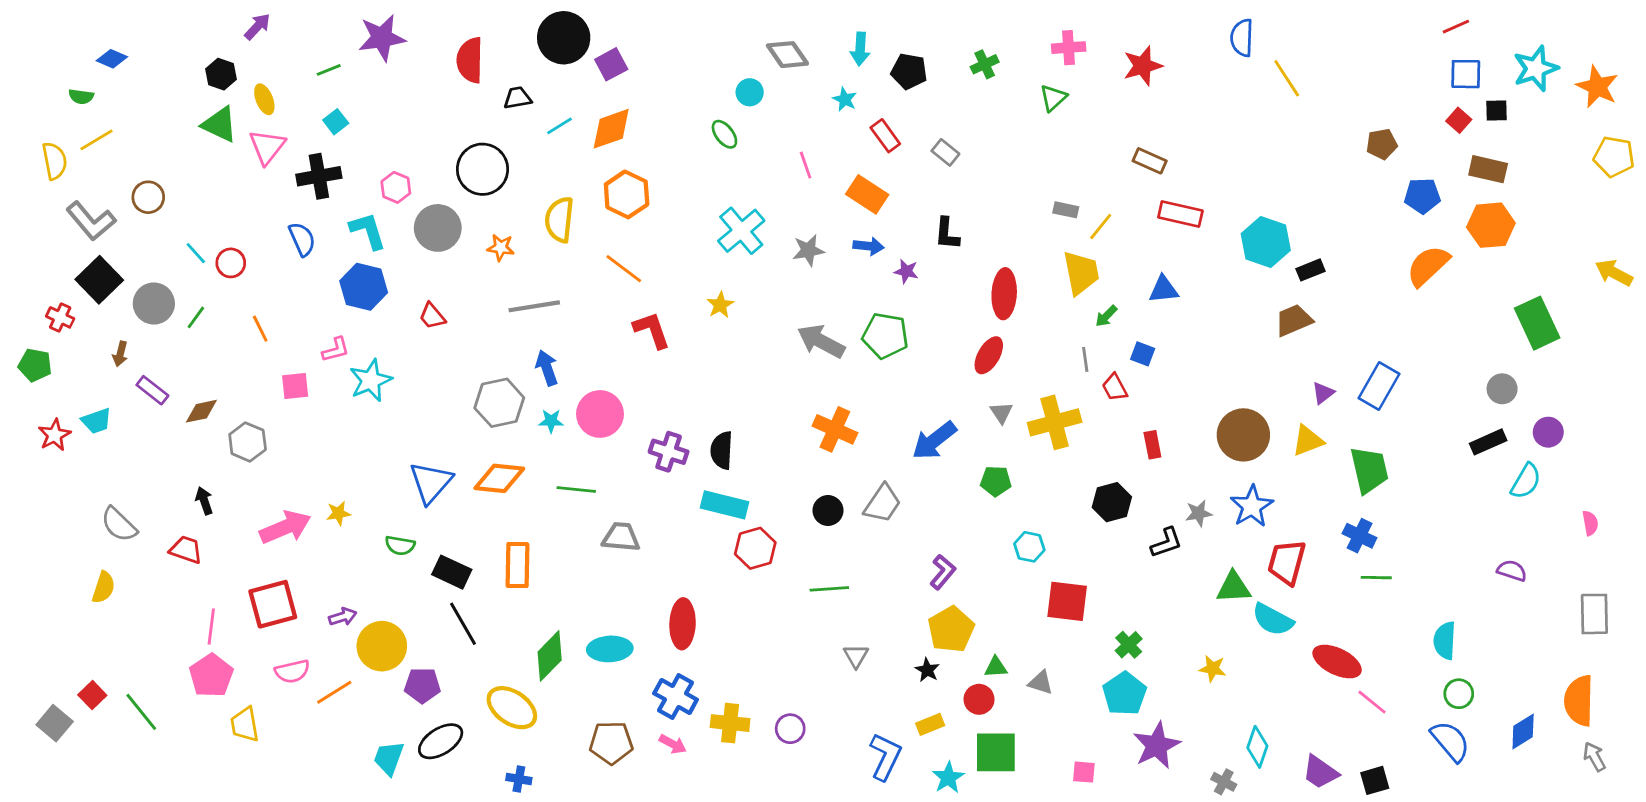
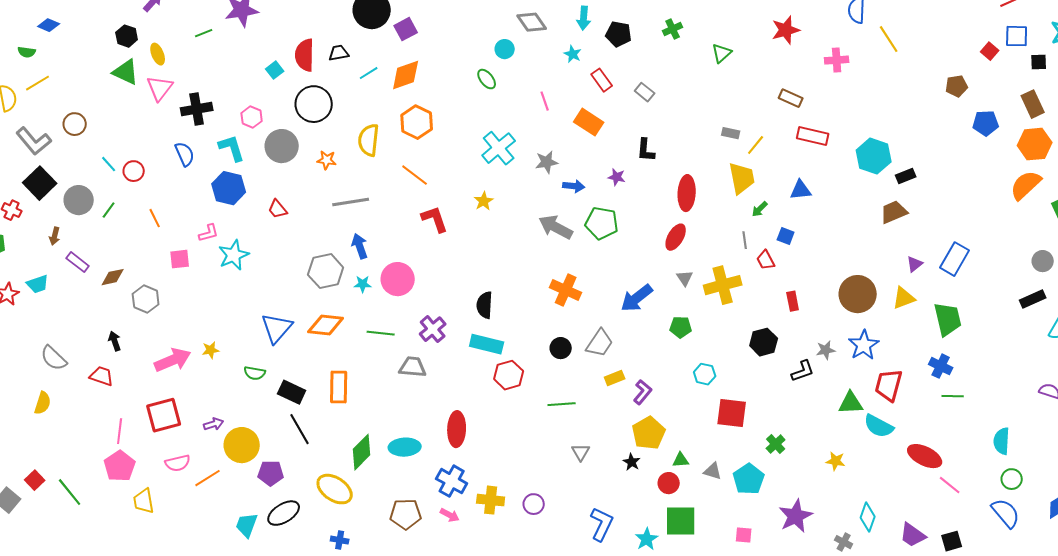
pink cross: (1069, 48) -> (837, 60), moved
red semicircle: (470, 60) -> (305, 55), moved
red square: (1459, 120) -> (990, 51), moved
cyan square: (336, 122) -> (275, 70), moved
brown rectangle: (1488, 169) -> (1033, 104), turned 52
blue arrow: (869, 246) -> (574, 186), moved
orange semicircle: (1428, 266) -> (1026, 185), moved
purple cross: (669, 452) -> (433, 329), moved, turned 32
cyan pentagon: (1124, 694) -> (749, 479), moved
yellow rectangle: (930, 724) -> (615, 378), moved

